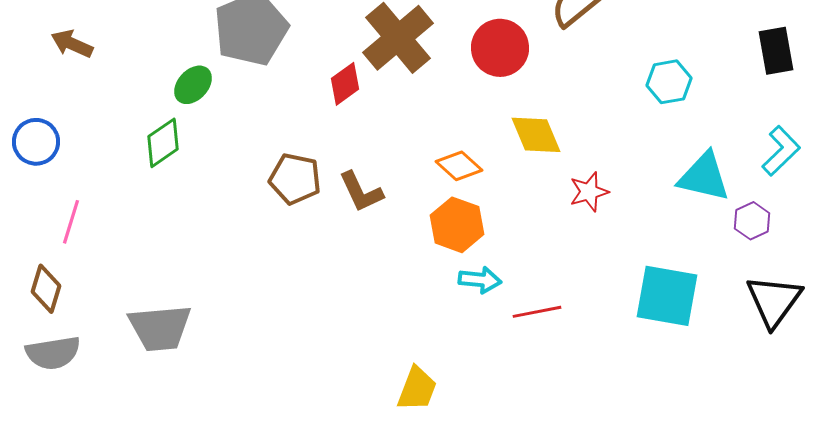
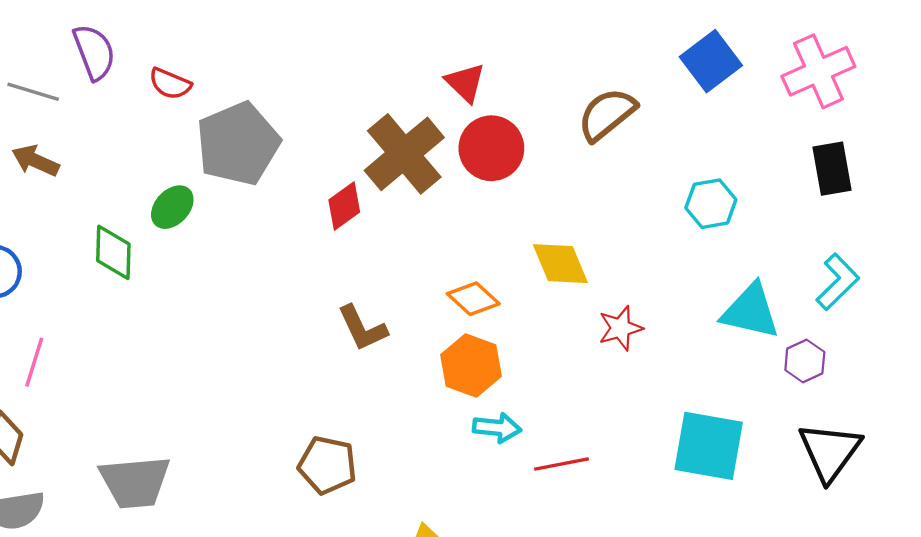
red circle: (500, 48) -> (491, 148), moved
green diamond: (163, 143) -> (113, 252), moved, turned -54
brown pentagon: (295, 179) -> (327, 465), moved

